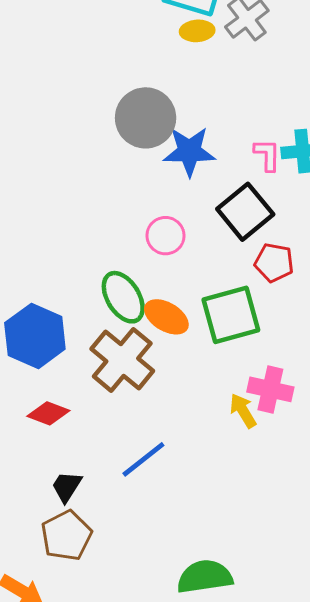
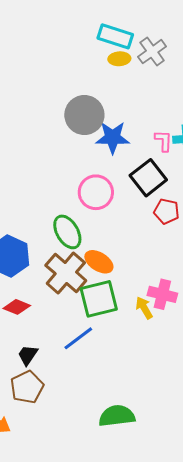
pink circle: (166, 236) -> (96, 192), size x1.4
green square: (231, 315) -> (99, 299), moved
orange ellipse: (166, 317) -> (99, 262), moved

